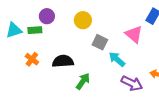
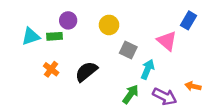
cyan arrow: (117, 59) -> (148, 69), turned 72
black semicircle: (63, 61) -> (86, 72), turned -35
green arrow: (83, 81) -> (131, 94), moved

